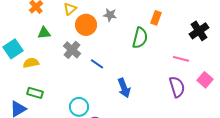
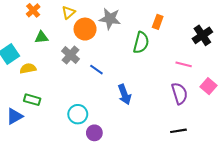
gray star: (110, 15) -> (110, 19), size x1.5

